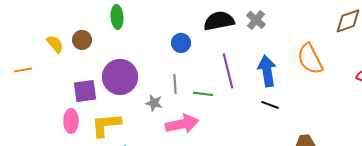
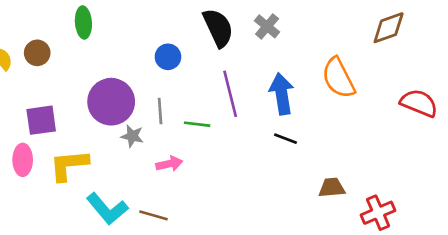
black semicircle: (219, 21) -> (218, 28), turned 76
purple circle: (120, 77) -> (111, 102), moved
pink arrow: (182, 124) -> (169, 164), size x0.6

